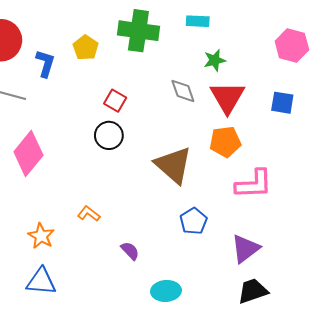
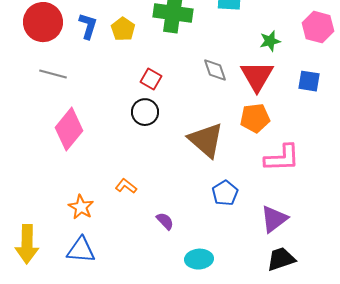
green star: (215, 60) -> (270, 41), moved
blue L-shape: (45, 63) -> (88, 26), moved

